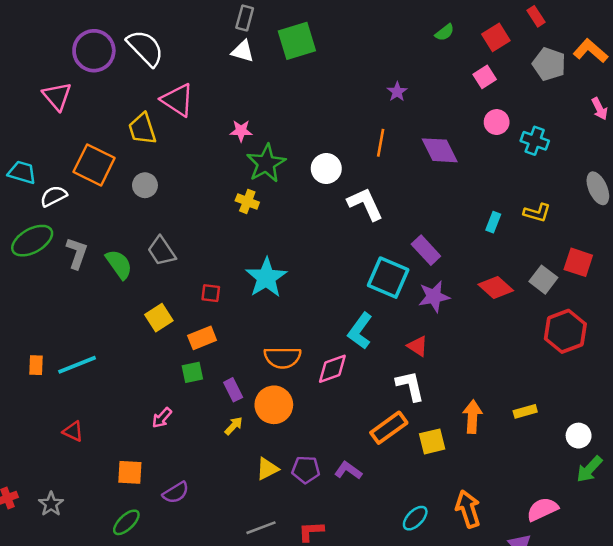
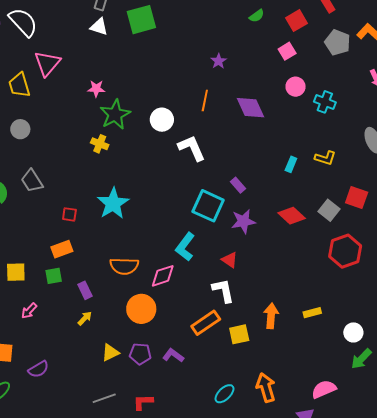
pink triangle: (178, 100) -> (47, 63), turned 36
purple rectangle: (426, 250) -> (238, 185), size x0.7
yellow square: (159, 318) -> (16, 272), moved, turned 30
orange circle: (274, 405) -> (141, 309), moved

